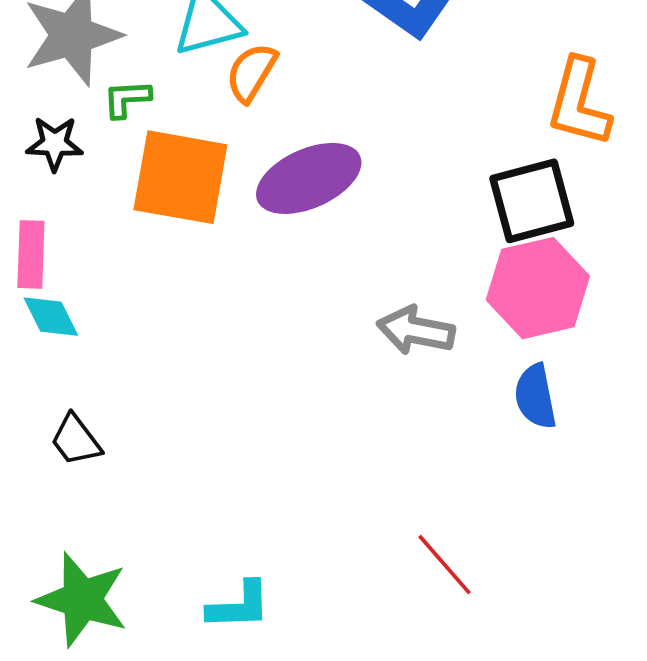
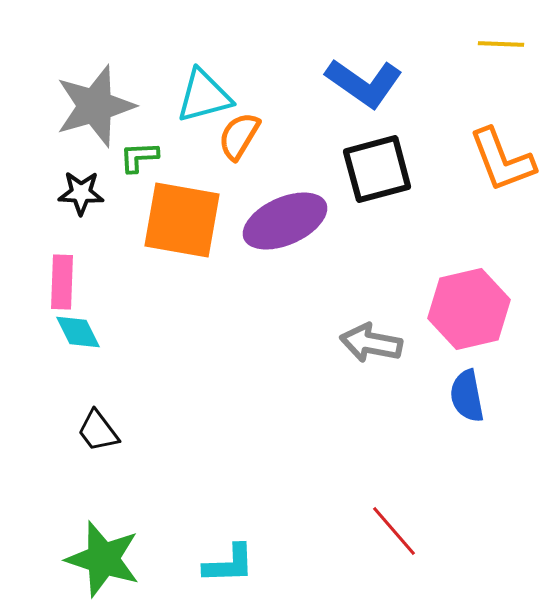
orange L-shape: (579, 102) -> (502, 160), turned -36
black square: (532, 201) -> (377, 169), moved

